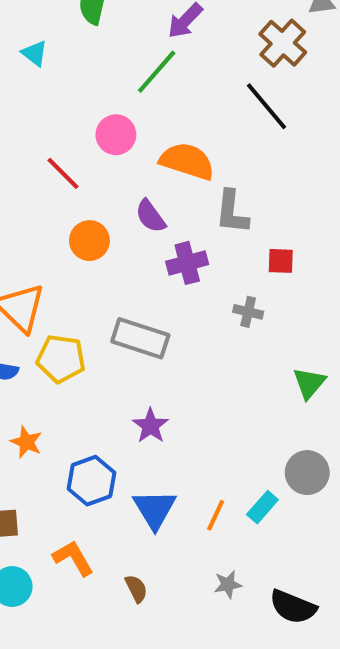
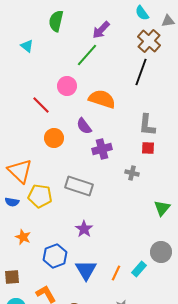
black line: (267, 106) -> (141, 72), turned 60
gray L-shape: (232, 212) -> (147, 125), moved

